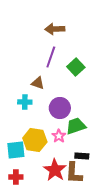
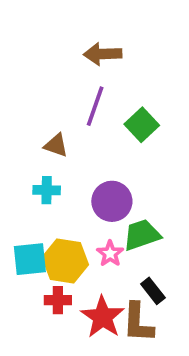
brown triangle: (38, 83) -> (56, 145), moved
cyan square: (16, 150) -> (30, 259), moved
black rectangle: (82, 156) -> (153, 291), turned 48
red cross: (16, 177) -> (58, 300), moved

